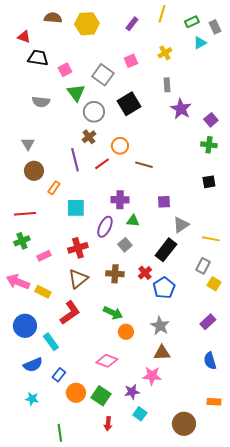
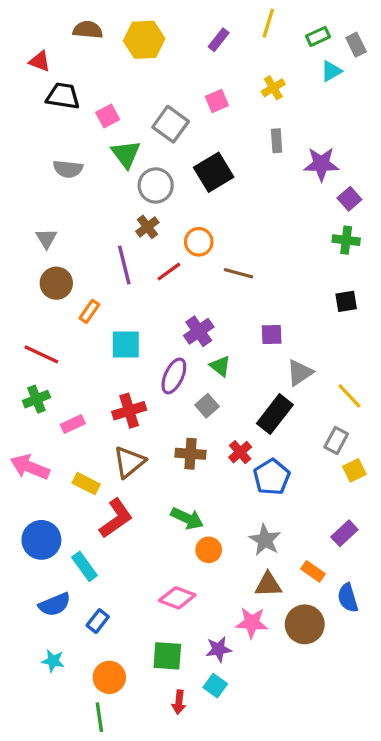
purple star: (181, 109) -> (321, 164), moved, turned -30
purple cross: (120, 200) -> (199, 331), turned -36
red line: (25, 214) -> (41, 354), turned 30
green triangle: (133, 221) -> (220, 366), turned 32
yellow line: (211, 239) -> (349, 396), turned 36
yellow square: (214, 284) -> (354, 470), turned 32
yellow rectangle: (43, 292) -> (86, 484), moved
orange circle: (76, 393) -> (109, 677), moved
green square: (101, 396) -> (167, 656), turned -30
orange rectangle: (214, 402) -> (313, 571), moved, turned 32
cyan square: (140, 414) -> (215, 686), moved
brown circle: (184, 424) -> (305, 624), moved

